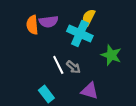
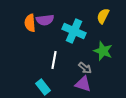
yellow semicircle: (89, 17) -> (103, 16), moved
white line: (58, 65) -> (54, 60), turned 36
gray arrow: (73, 67) -> (85, 68), moved

